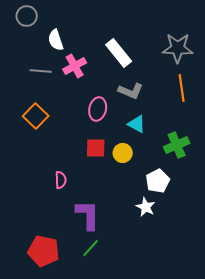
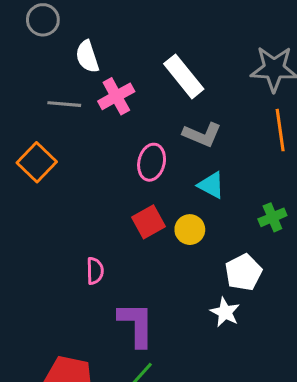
orange square: (36, 116) -> (37, 162), moved
green cross: (177, 145) -> (272, 217), size x0.7
red square: (96, 148) -> (148, 222), turned -30

